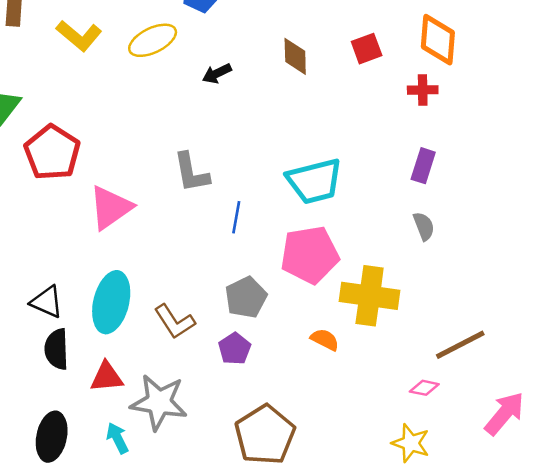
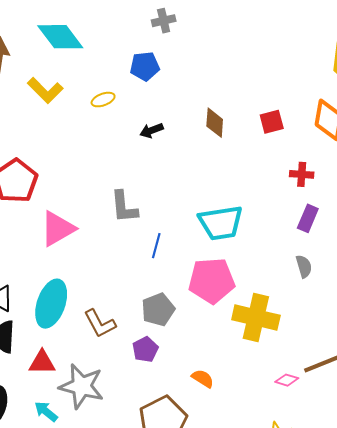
yellow ellipse: (153, 40) -> (103, 100), size x0.6
red cross: (423, 90) -> (302, 174), moved
orange semicircle: (325, 340) -> (203, 378), moved
pink diamond: (424, 388) -> (287, 380), moved
cyan arrow: (117, 438) -> (46, 411), turned -30

